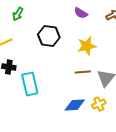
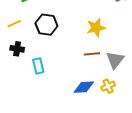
black hexagon: (49, 36) -> (46, 25), moved
cyan rectangle: (30, 84) -> (38, 66), size x0.7

